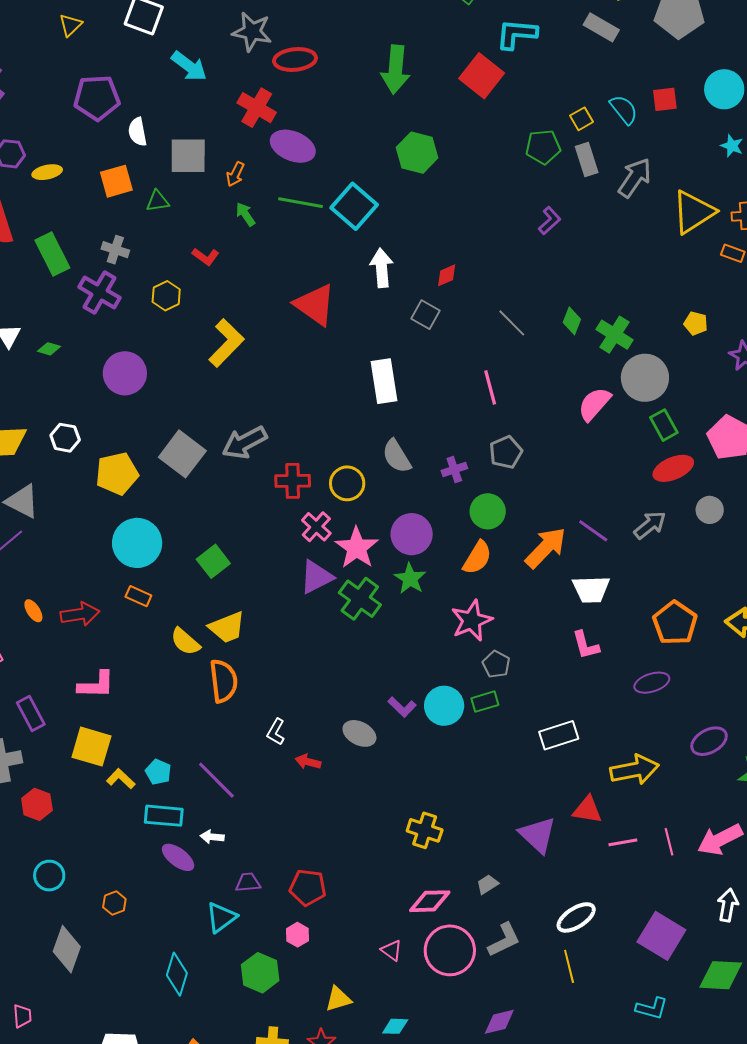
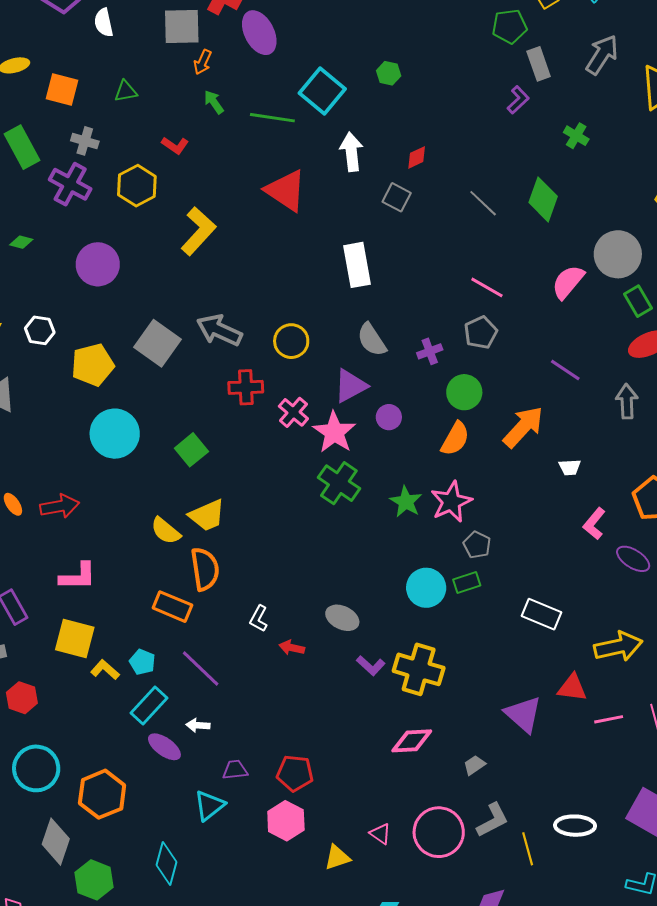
purple ellipse: (293, 146) -> (259, 33), turned 42
green hexagon: (417, 153) -> (389, 73), moved, size x0.6
gray square: (188, 156) -> (182, 27), moved
gray rectangle: (587, 160) -> (539, 64), moved
orange square: (116, 181) -> (62, 90), moved, turned 32
green line: (301, 203) -> (272, 118), moved
yellow hexagon: (166, 296) -> (137, 186), size x1.4
green diamond: (572, 321) -> (543, 199), size x1.6
green cross: (614, 335) -> (576, 136), moved, size x0.7
pink line: (490, 387) -> (487, 287), moved, turned -44
gray arrow: (244, 443) -> (219, 330), turned 54
red cross: (293, 481) -> (246, 387), moved
yellow circle: (347, 483) -> (291, 341), moved
gray arrow: (650, 525) -> (627, 401), turned -52
purple line: (593, 531) -> (565, 370), moved
purple circle: (412, 534) -> (389, 417), size x0.6
purple triangle: (316, 577) -> (350, 386), moved
green star: (410, 579) -> (406, 502), moved
white trapezoid: (591, 589) -> (570, 467), size x0.6
orange rectangle: (138, 596) -> (172, 607), moved, size x1.5
pink L-shape: (586, 645) -> (594, 524), moved, turned 56
purple ellipse: (652, 683) -> (633, 559), turned 52
purple L-shape: (402, 707) -> (371, 666), moved
white rectangle: (559, 735) -> (541, 614), turned 42
cyan rectangle: (164, 816) -> (149, 705), turned -51
yellow cross: (425, 830) -> (419, 669), moved, size x1.4
cyan circle: (49, 876) -> (36, 768), size x1.5
pink diamond: (430, 901) -> (412, 741), moved
orange hexagon: (114, 903) -> (102, 794), size x2.0
white ellipse: (576, 917) -> (575, 826), moved, turned 36
pink hexagon: (297, 935) -> (286, 821), size x1.6
yellow line: (569, 966) -> (528, 849), moved
green hexagon: (260, 973) -> (94, 880), moved
yellow triangle: (338, 999) -> (337, 857), moved

